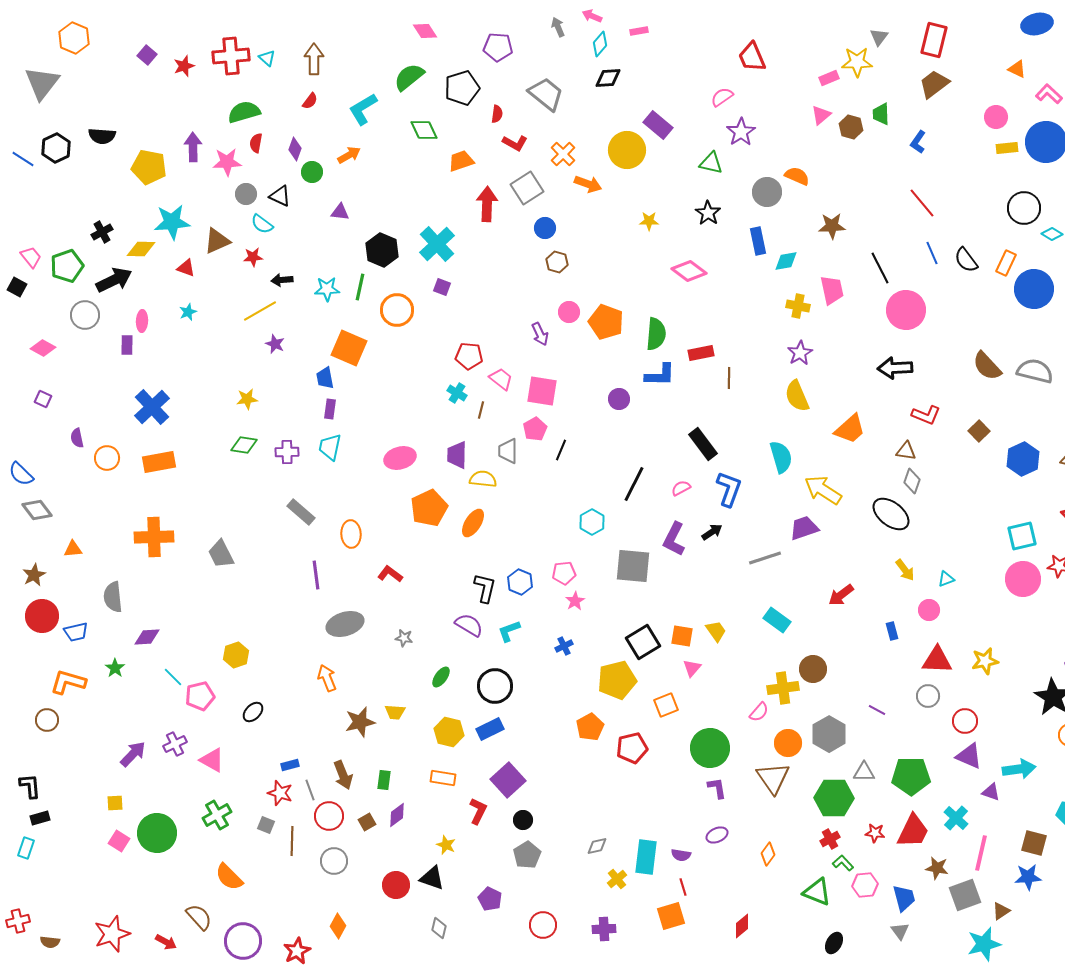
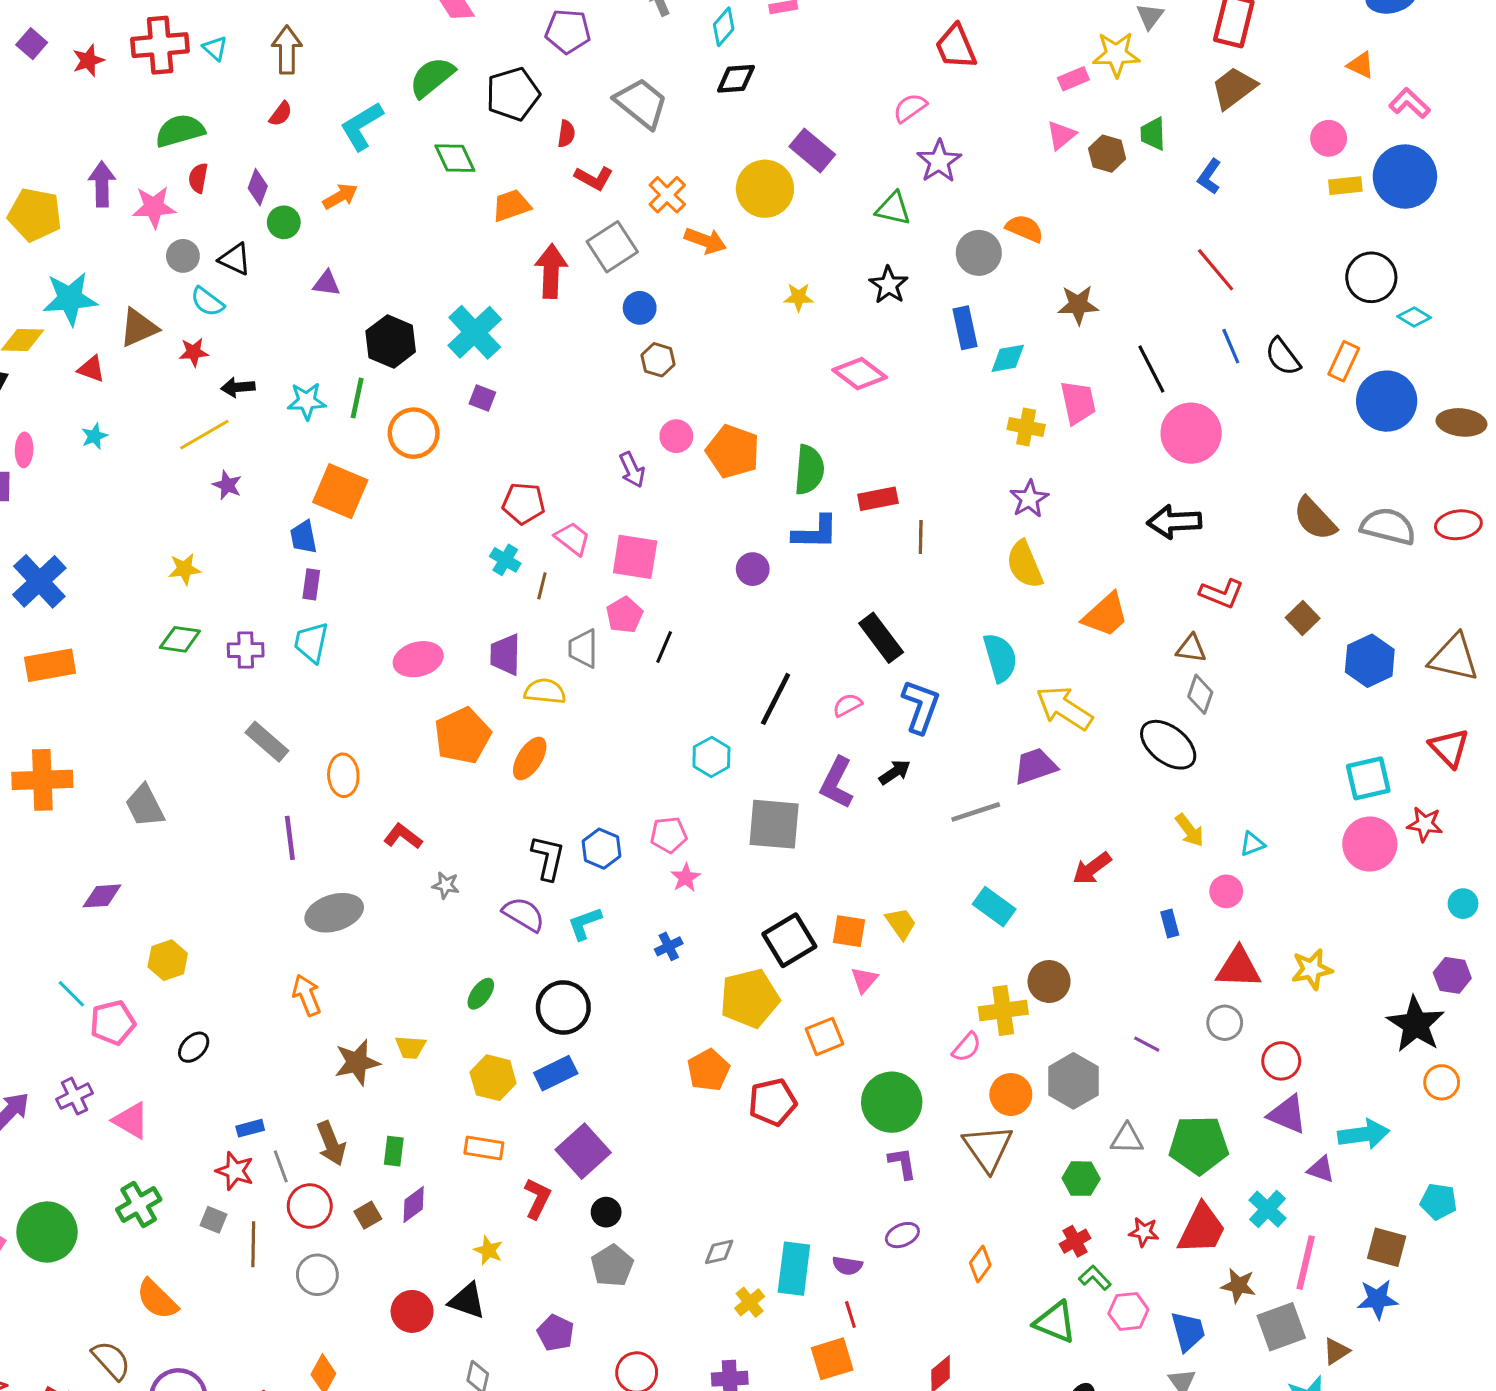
purple diamond: (147, 637) -> (102, 896), moved
gray star: (404, 638) -> (446, 885), moved
green hexagon: (834, 798) -> (1081, 1179), size x0.6

